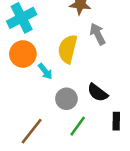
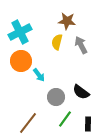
yellow semicircle: (68, 49) -> (57, 42), moved, size x0.7
black rectangle: (116, 121) -> (88, 124), moved

